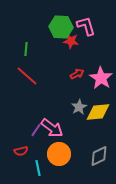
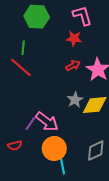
green hexagon: (61, 27) -> (37, 17), moved
red star: (71, 41) -> (74, 38), moved
green line: (26, 49) -> (23, 48), moved
cyan line: (38, 168) -> (63, 166), moved

